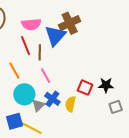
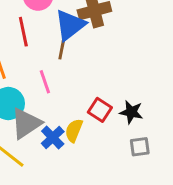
brown line: (40, 52) -> (62, 48), moved
blue cross: (52, 99) -> (53, 137), moved
gray triangle: (38, 105) -> (26, 123), size x1.6

